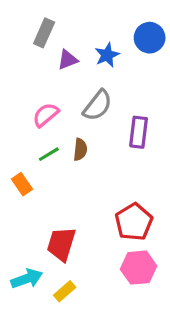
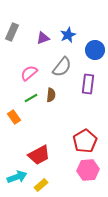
gray rectangle: (44, 33) -> (12, 32), moved
blue circle: (150, 38) -> (95, 50), moved
red trapezoid: (61, 244) -> (39, 155), turned -135

